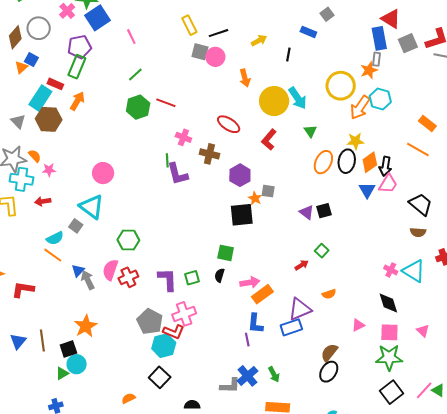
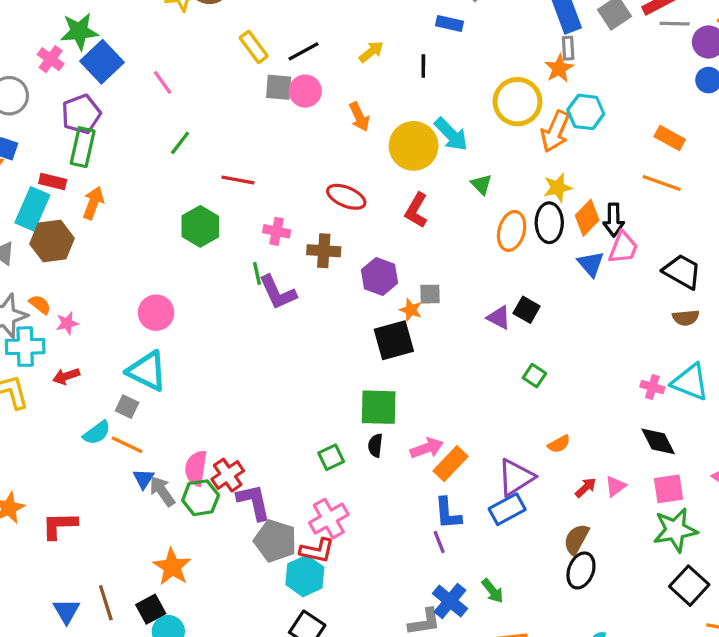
green hexagon: (138, 107) -> (200, 226), moved
black square: (324, 211) -> (527, 310), turned -35
green hexagon: (128, 240) -> (201, 498), moved
green square: (226, 253) -> (379, 407), size x1.4
orange line: (53, 255) -> (127, 445), moved
red arrow: (302, 265) -> (586, 488), moved
purple L-shape: (168, 279) -> (254, 502), moved

